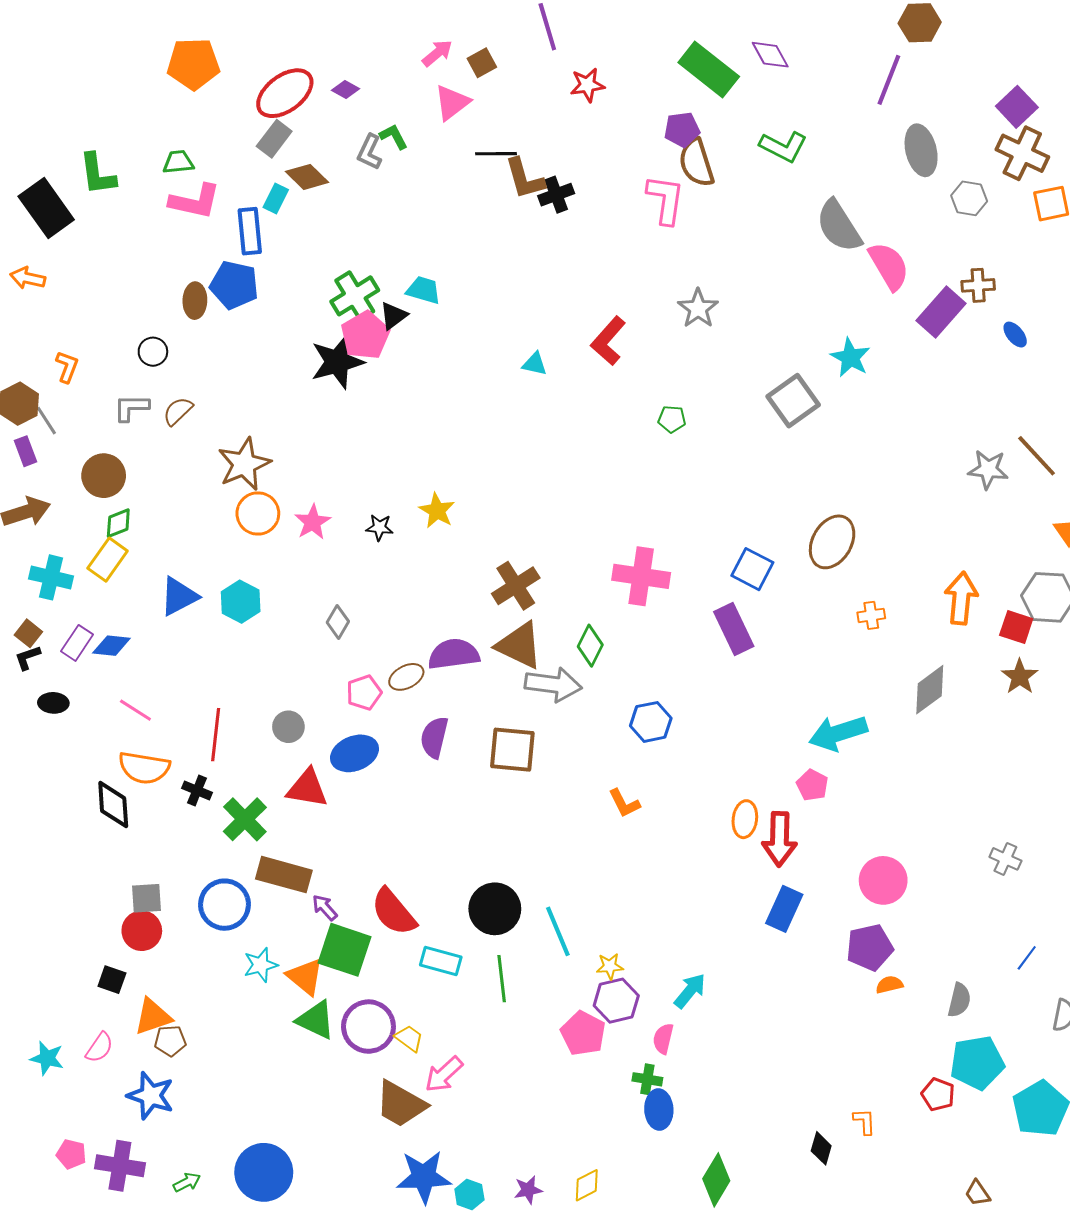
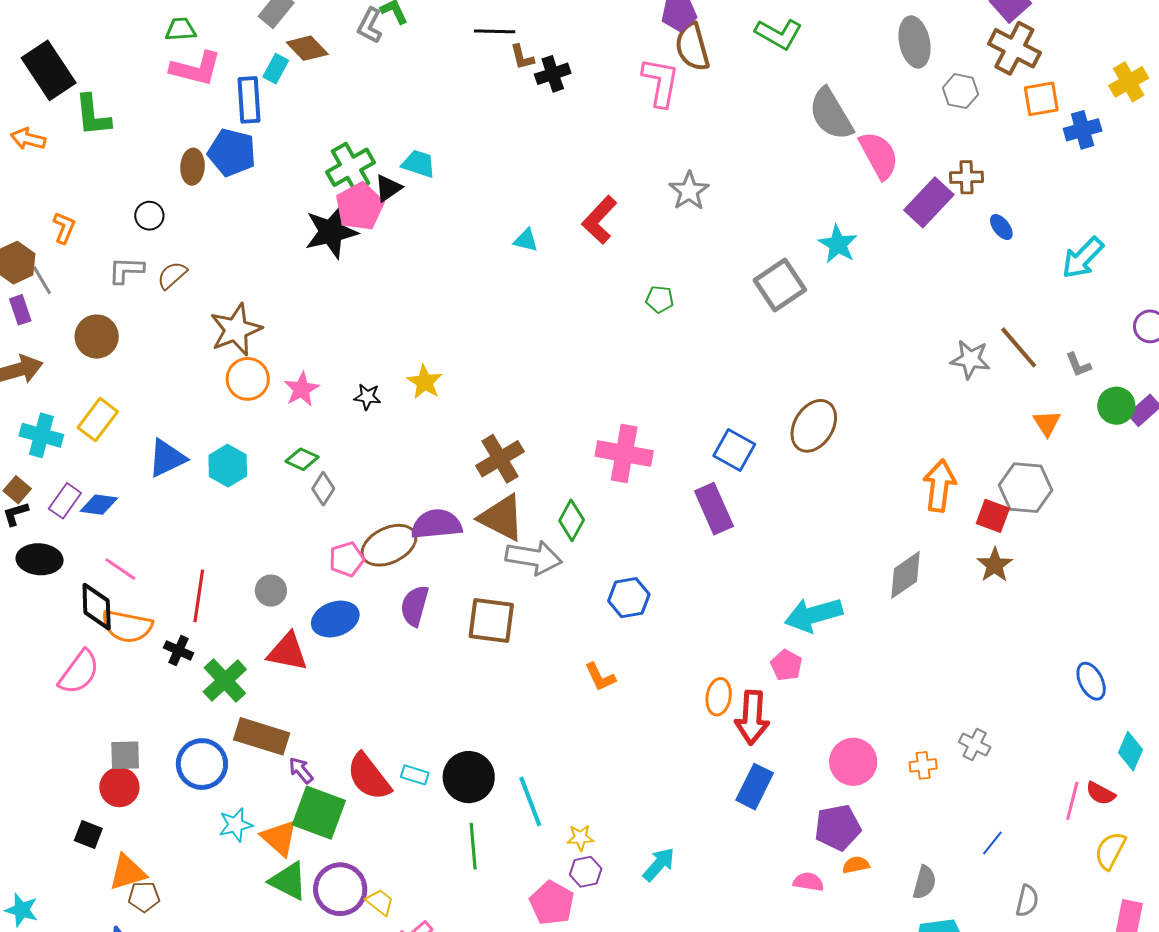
green L-shape: (97, 174) -> (93, 115), moved
brown L-shape: (525, 179) -> (522, 57), size x0.6
green diamond: (118, 523) -> (302, 459), moved, turned 44
orange cross: (871, 615) -> (923, 765), moved
brown ellipse: (406, 677) -> (389, 545), size x1.6
black ellipse: (53, 703) -> (40, 559), size x1.5
black diamond: (113, 804) -> (97, 607), moved
cyan rectangle: (441, 961) -> (415, 775), moved, size x0.7
purple hexagon: (616, 1001) -> (586, 872), size x0.7
pink semicircle: (663, 1039) -> (808, 882), moved, turned 84
pink semicircle: (99, 1048) -> (79, 672), moved, size x1.5

